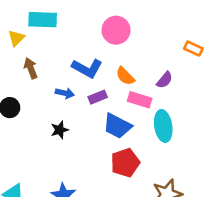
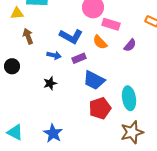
yellow triangle: (16, 38) -> (17, 13), turned 40
pink rectangle: (140, 100) -> (111, 24), moved
cyan ellipse: (163, 126) -> (129, 98), moved

